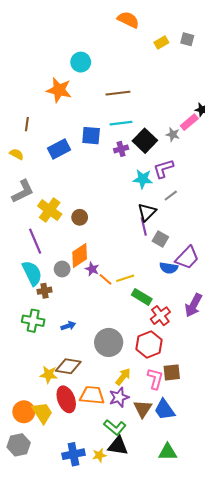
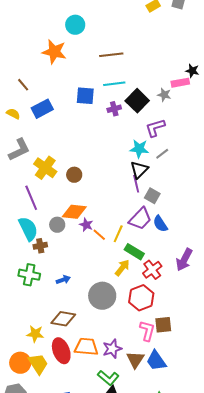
pink rectangle: (189, 122) -> (180, 83), turned 30
brown line: (27, 124) -> (23, 85), turned -48
blue rectangle: (59, 149) -> (42, 109), moved
cyan star: (143, 179) -> (139, 149), moved
orange diamond: (80, 256) -> (74, 212), turned 40
purple trapezoid: (187, 258) -> (140, 219), moved
blue semicircle: (169, 268) -> (160, 224), turned 48
yellow line: (125, 278) -> (118, 234), turned -48
yellow star: (49, 375) -> (35, 334), moved
yellow arrow: (123, 377) -> (122, 268), moved

